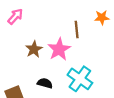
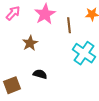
pink star: (59, 49) -> (45, 14), moved
cyan cross: (80, 79) -> (84, 53), moved

